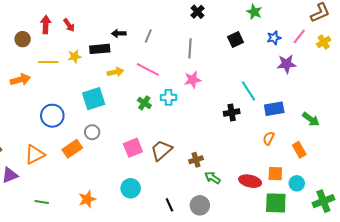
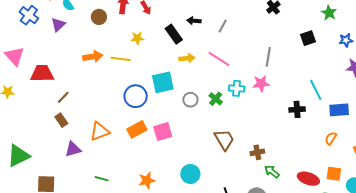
gray line: (190, 48) -> (268, 57), moved
black rectangle: (100, 49) -> (174, 34), turned 54
yellow star: (75, 56) -> (137, 38), moved
yellow line: (48, 62) -> (121, 59), moved
pink star: (193, 80) -> (261, 83), moved
green cross: (144, 103) -> (216, 99), moved
blue circle: (52, 116) -> (136, 96), moved
gray circle: (92, 132) -> (190, 100), moved
pink square: (133, 148) -> (163, 132), moved
brown trapezoid: (161, 150) -> (224, 140), turned 95

